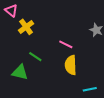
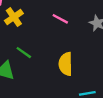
pink line: (66, 44) -> (60, 19), moved

